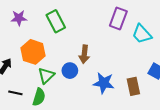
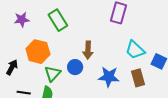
cyan trapezoid: (142, 34) -> (135, 50), moved

